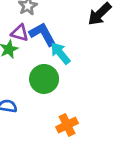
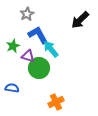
purple triangle: (20, 33) -> (28, 56), moved

